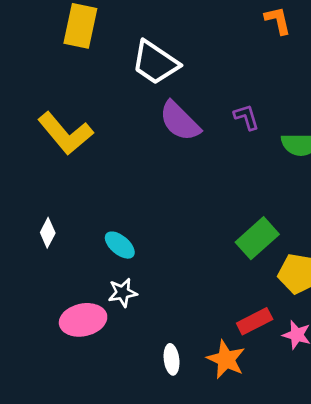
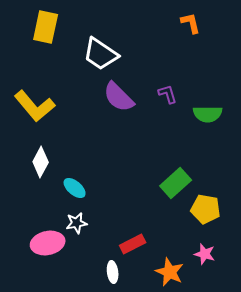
white diamond: (48, 233) -> (41, 162), moved, size x1.4
red rectangle: (255, 321) -> (133, 244), moved
orange star: (226, 359) -> (170, 272), moved

